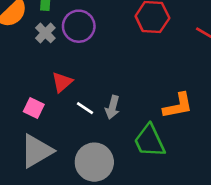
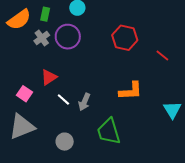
orange L-shape: (178, 106) -> (131, 91), moved
gray circle: (94, 162) -> (65, 142), size x0.6

